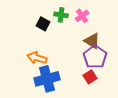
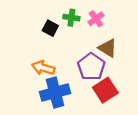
purple pentagon: (95, 57) -> (91, 67), moved
red square: (90, 77) -> (105, 90), size x1.5

